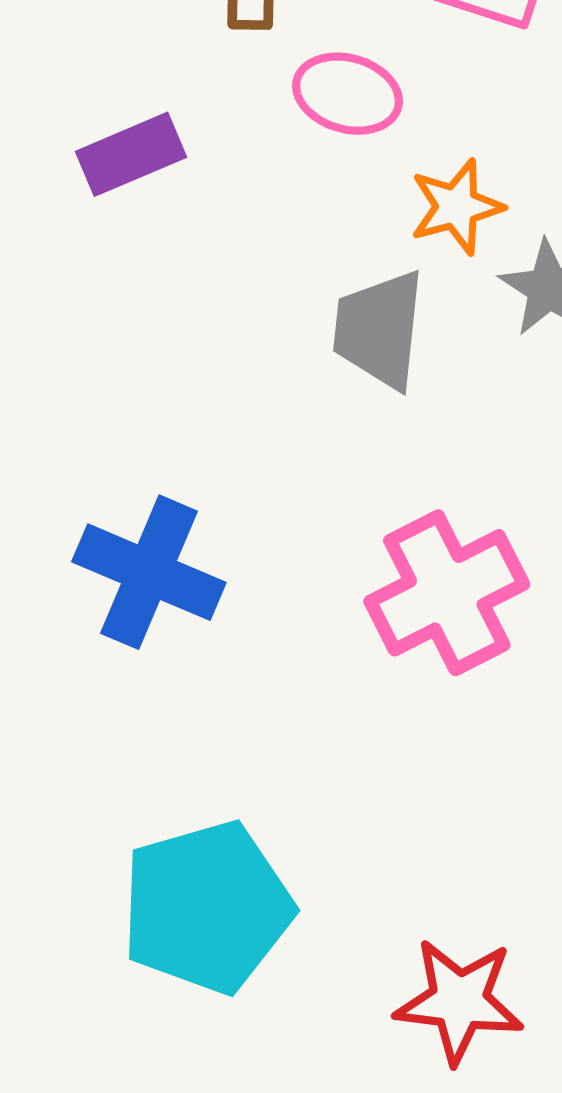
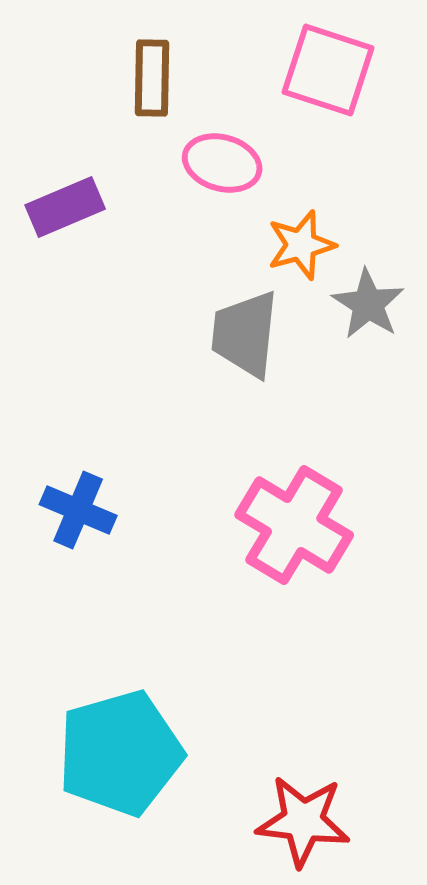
blue cross: (149, 572) -> (78, 510), size x0.7
pink cross: (447, 593) -> (294, 525), turned -32

